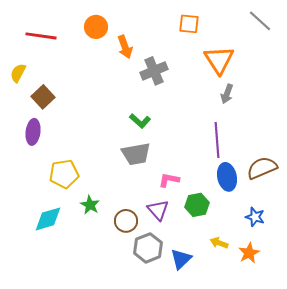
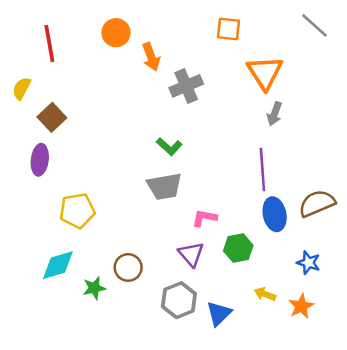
red line: (41, 36) -> (49, 44), turned 72
green star: (90, 205) -> (94, 288), moved, turned 30
brown circle: (126, 221) -> (128, 267), moved

